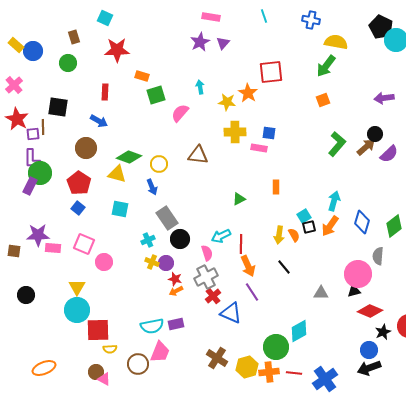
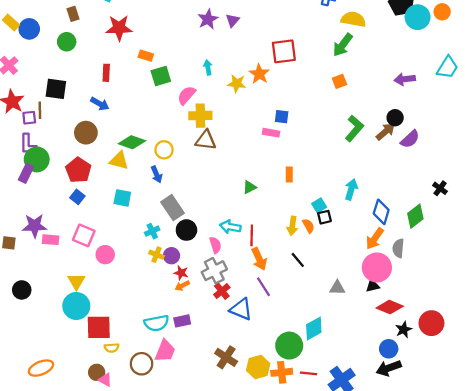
yellow cross: (235, 132) -> (200, 116), moved
orange arrow: (330, 226) -> (375, 239), moved
cyan arrow: (221, 236) -> (230, 227), turned 36

